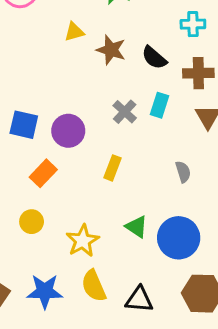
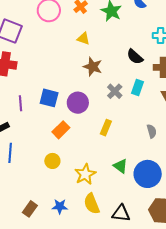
yellow triangle: (74, 32) -> (83, 39), turned 32
brown star: (111, 50) -> (93, 67), moved
blue star: (45, 291) -> (60, 206), size x0.7

